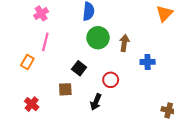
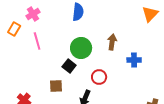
green circle: (98, 38) -> (81, 48), moved
pink line: (45, 42) -> (37, 41), turned -30
orange rectangle: (27, 62) -> (14, 29), moved

